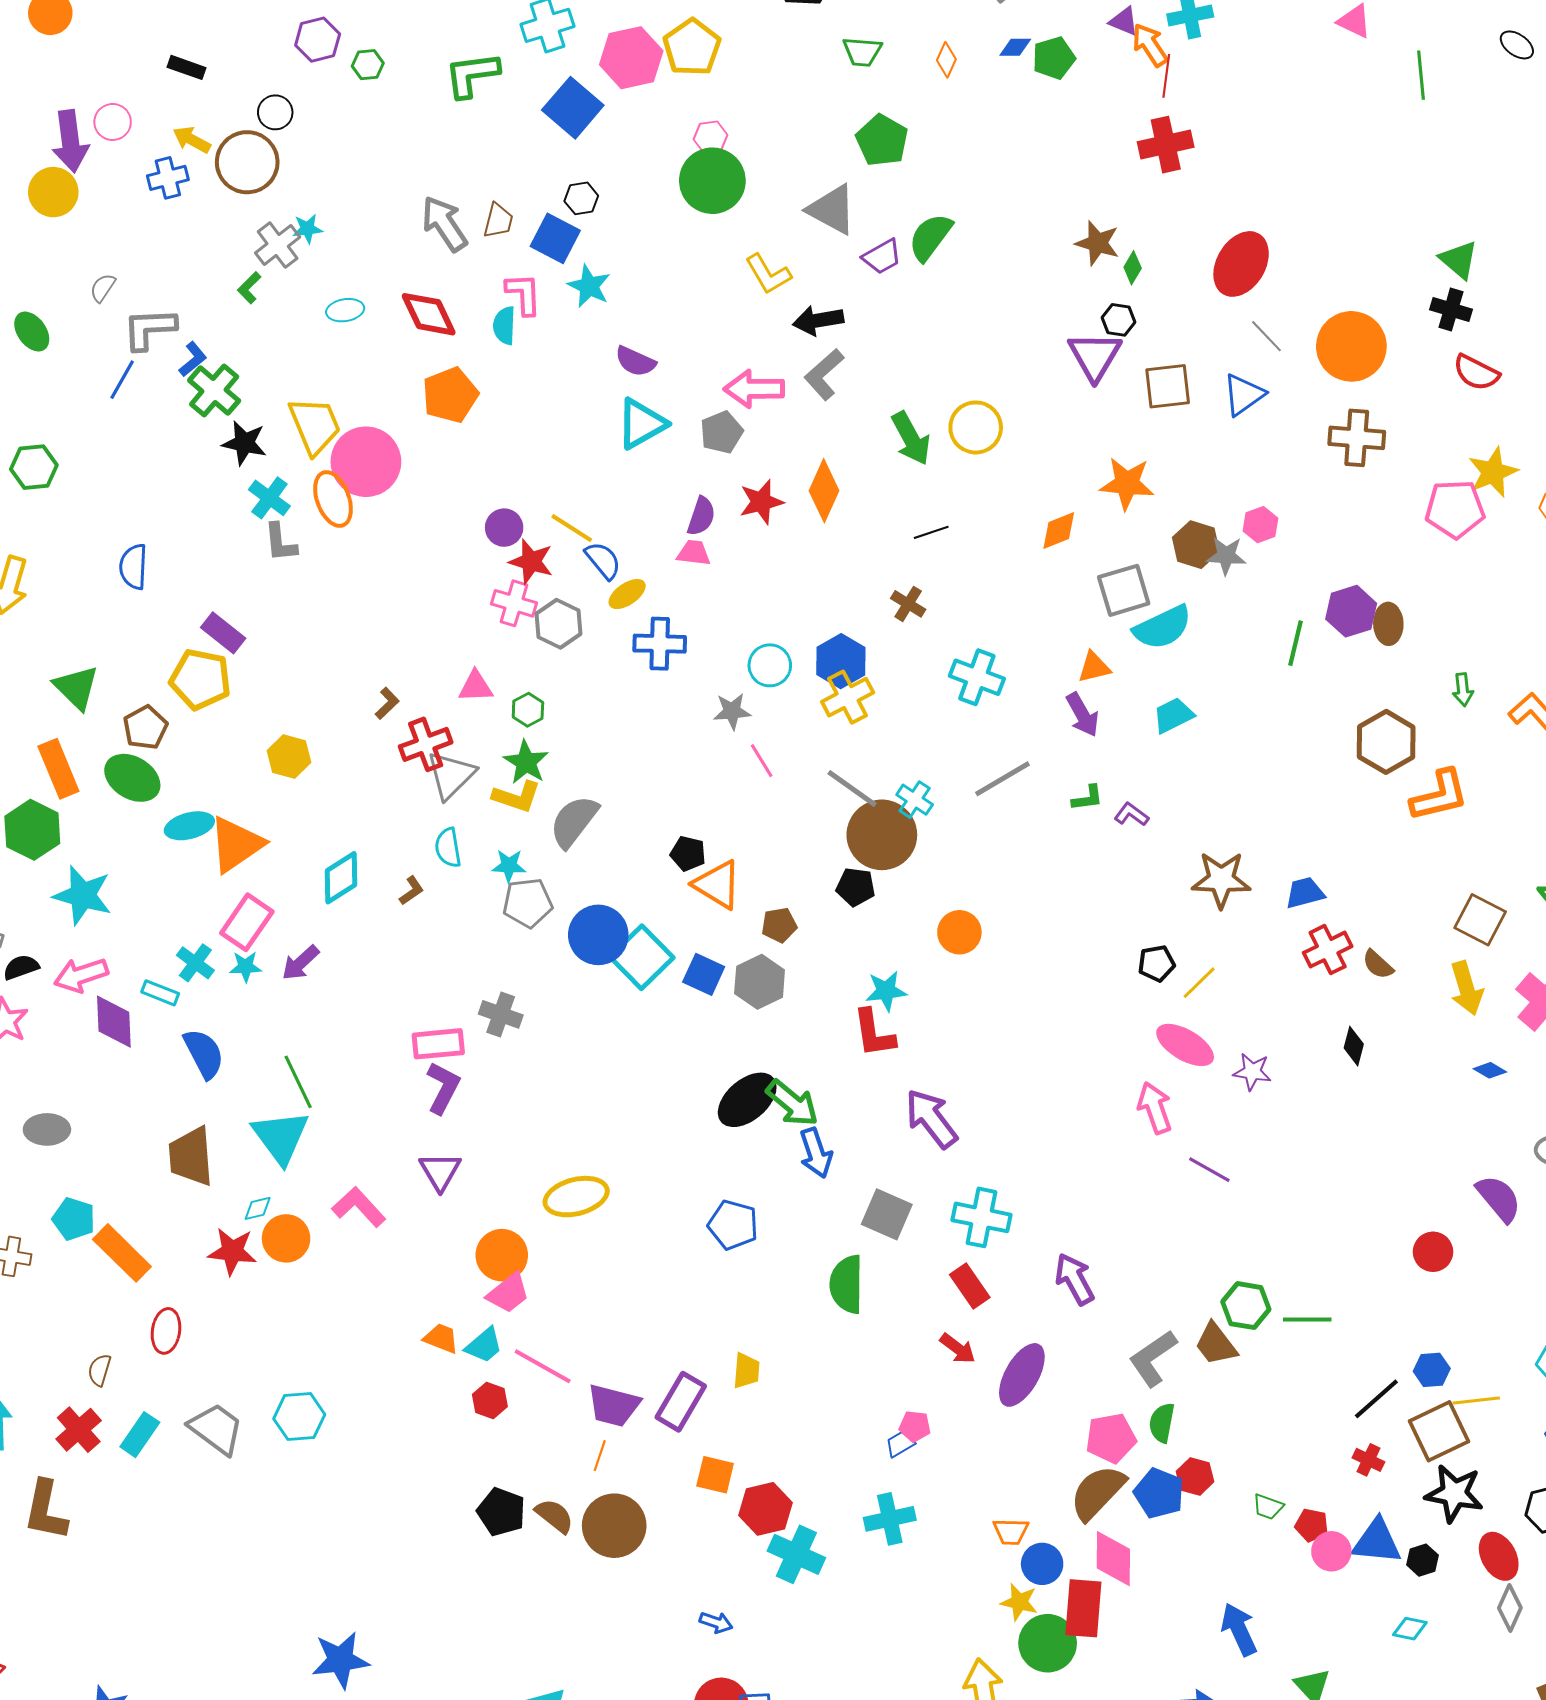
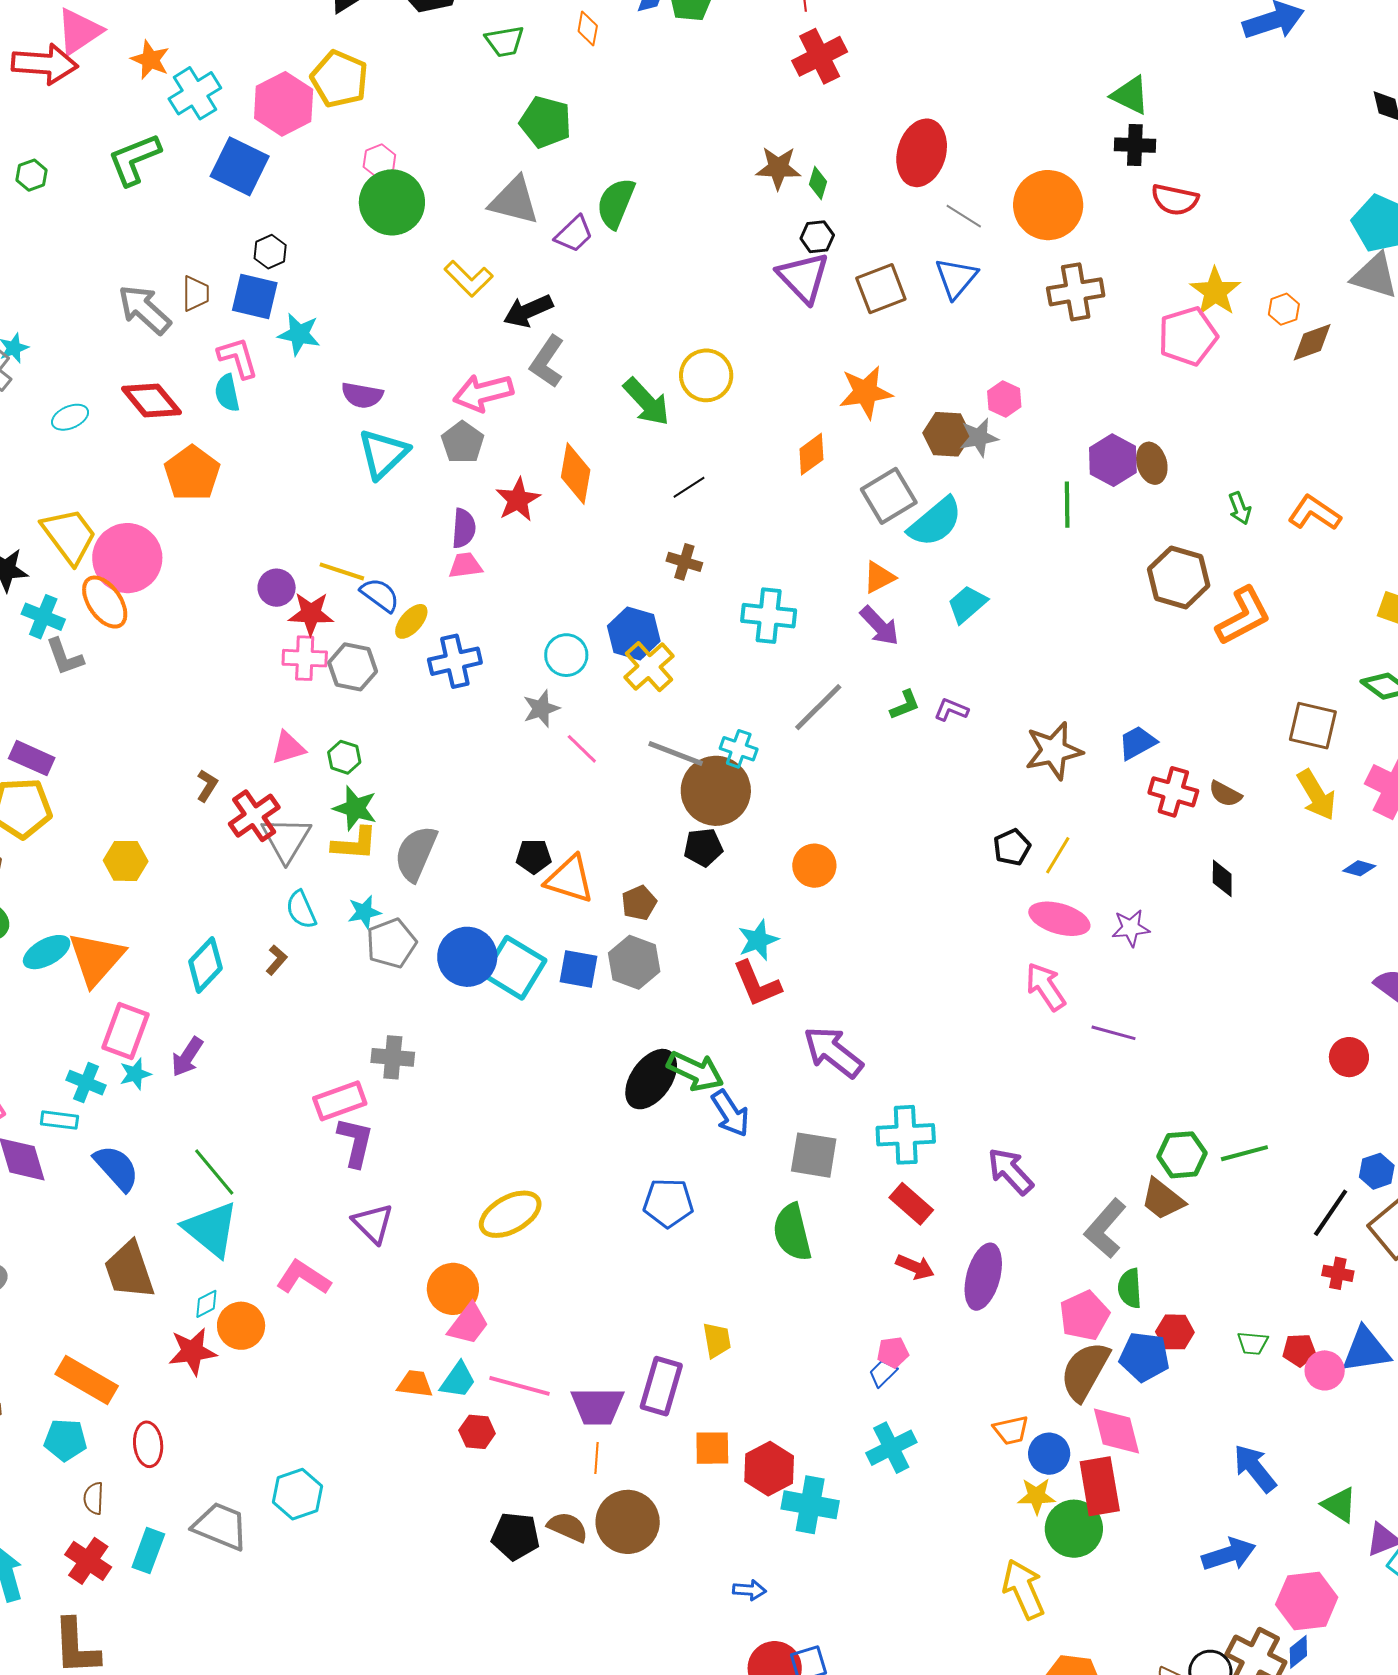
red cross: (1328, 950) -> (1173, 792), turned -33
cyan pentagon: (74, 1219) -> (65, 1440), moved

